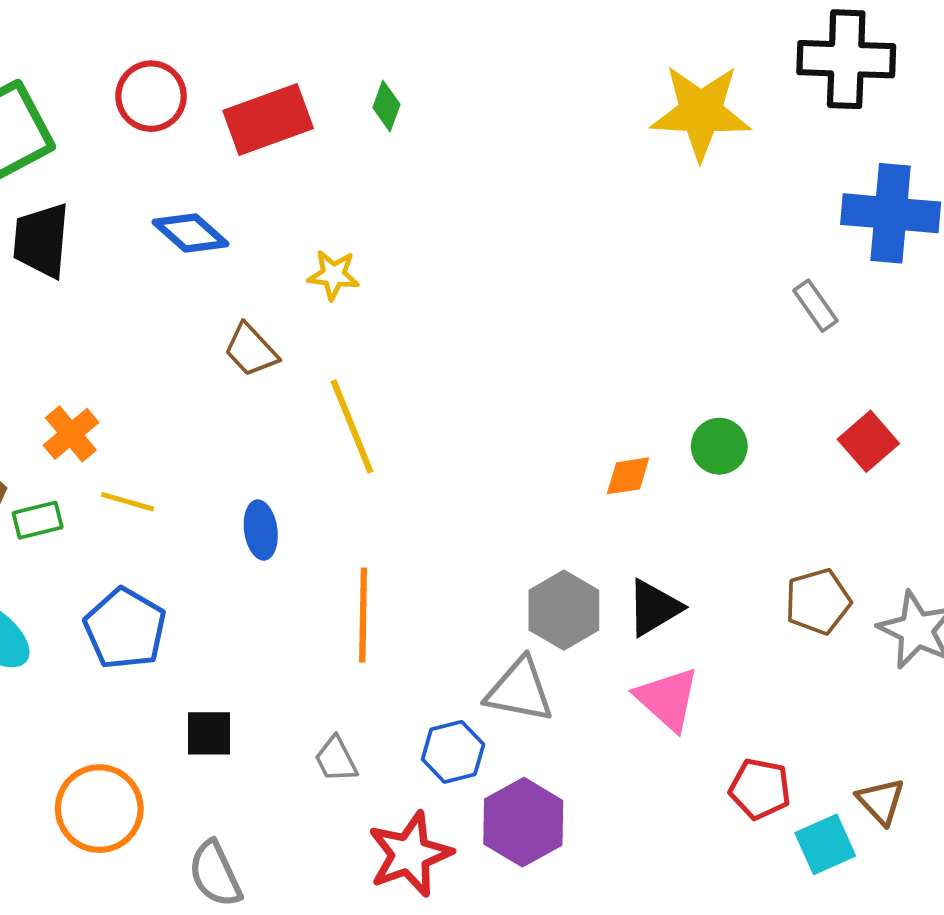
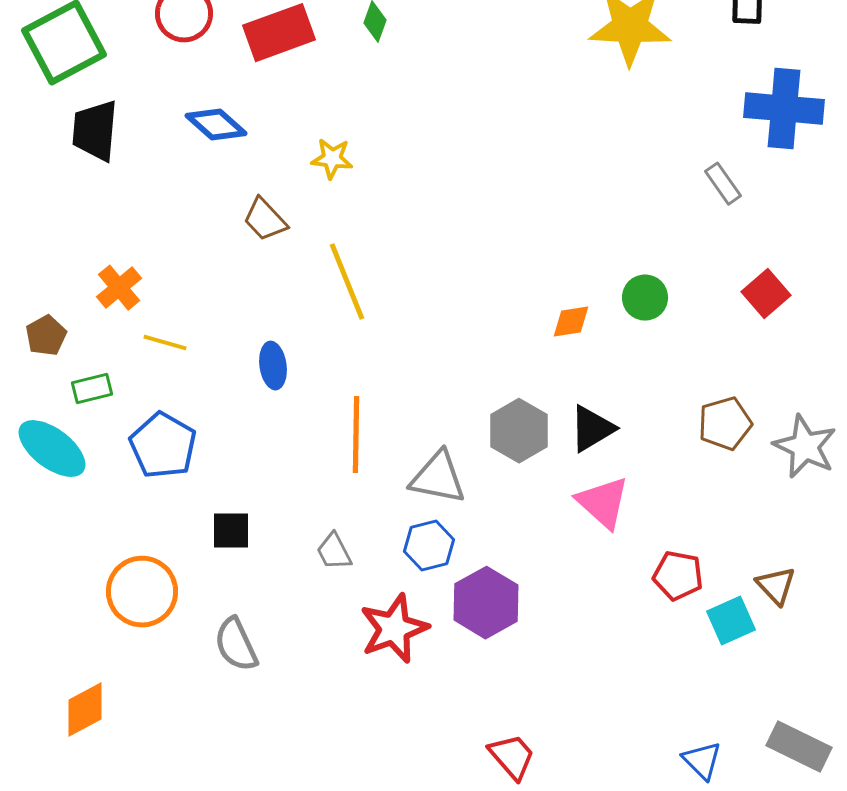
green rectangle: (38, 520) -> (92, 389), moved
gray triangle: (520, 690) -> (438, 478), moved

